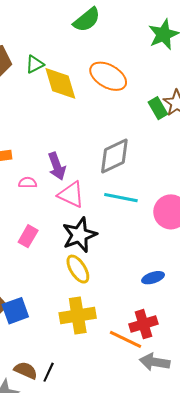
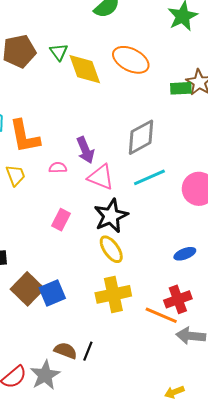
green triangle: (35, 64) -> (59, 52), turned -36
green rectangle: (158, 108) -> (181, 88), turned -60
cyan line: (121, 198) -> (149, 177), turned -32

